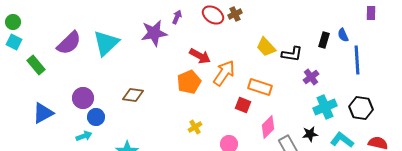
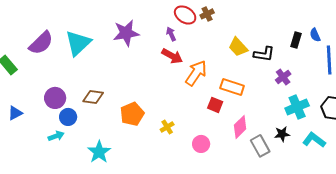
purple arrow: (177, 17) -> (171, 34), moved, turned -48
orange pentagon: (189, 82) -> (132, 114), moved
brown diamond: (133, 95) -> (93, 97), moved
blue triangle: (43, 113) -> (15, 113), size x0.7

